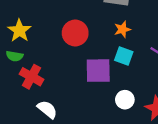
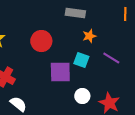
orange star: (122, 29) -> (89, 36), moved

